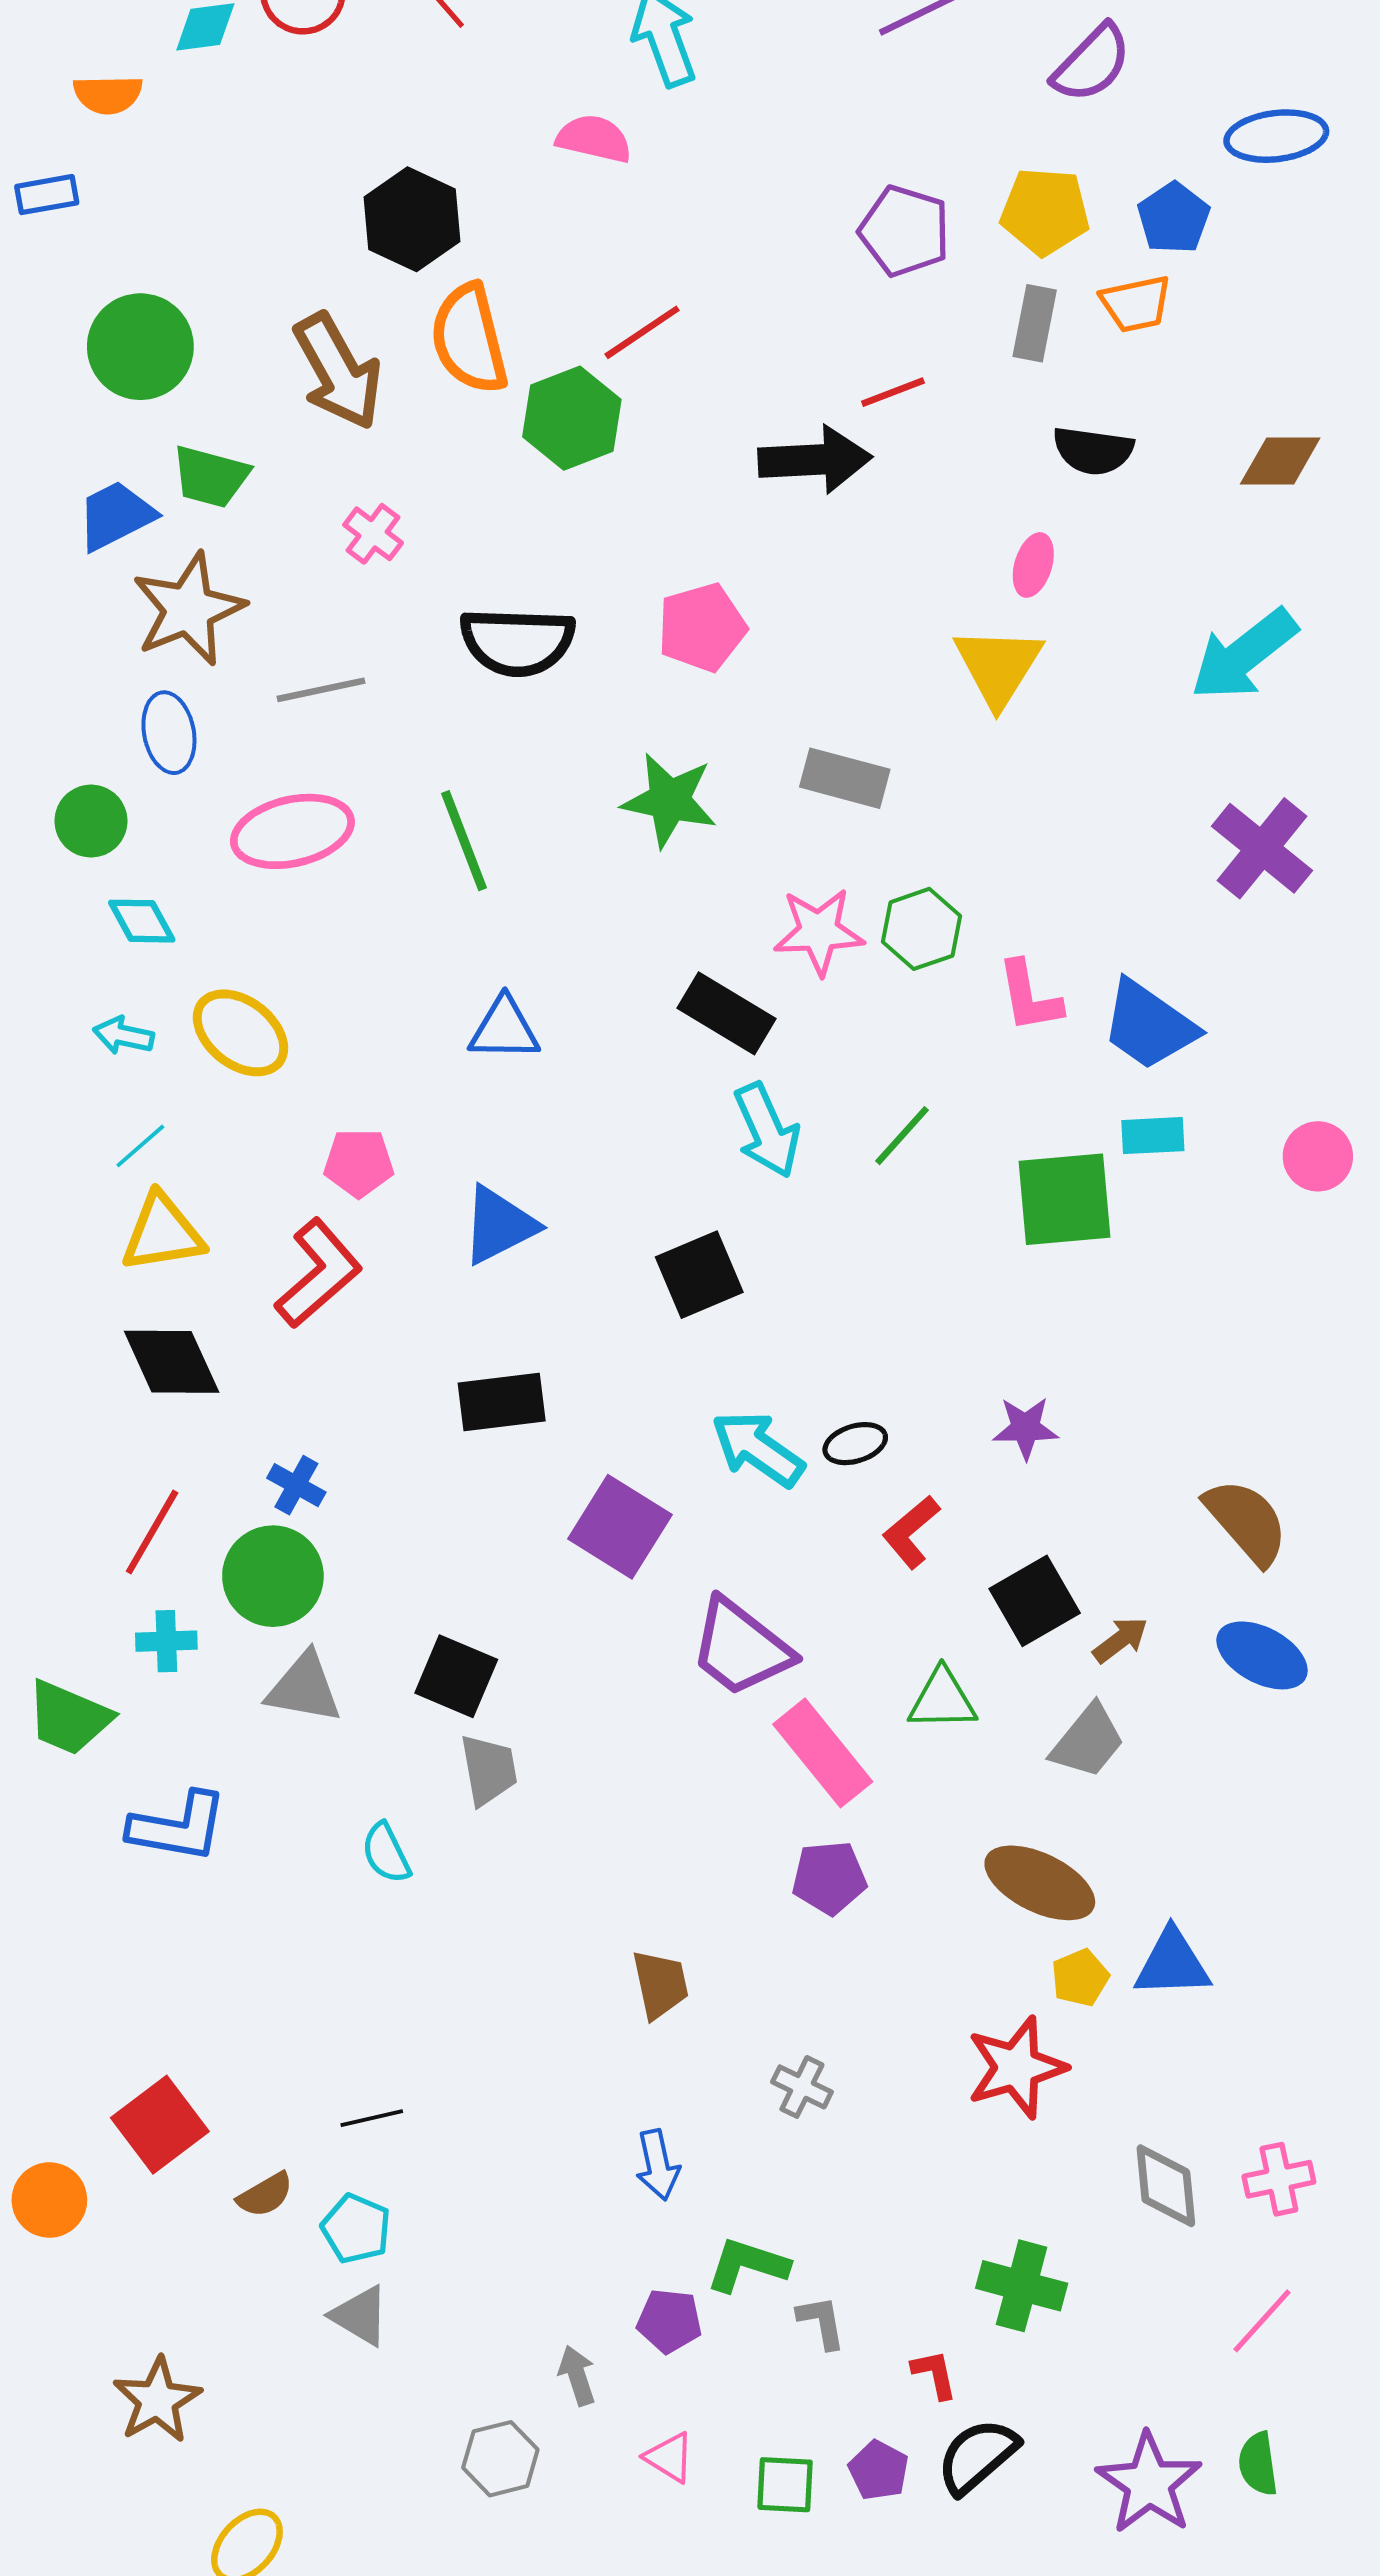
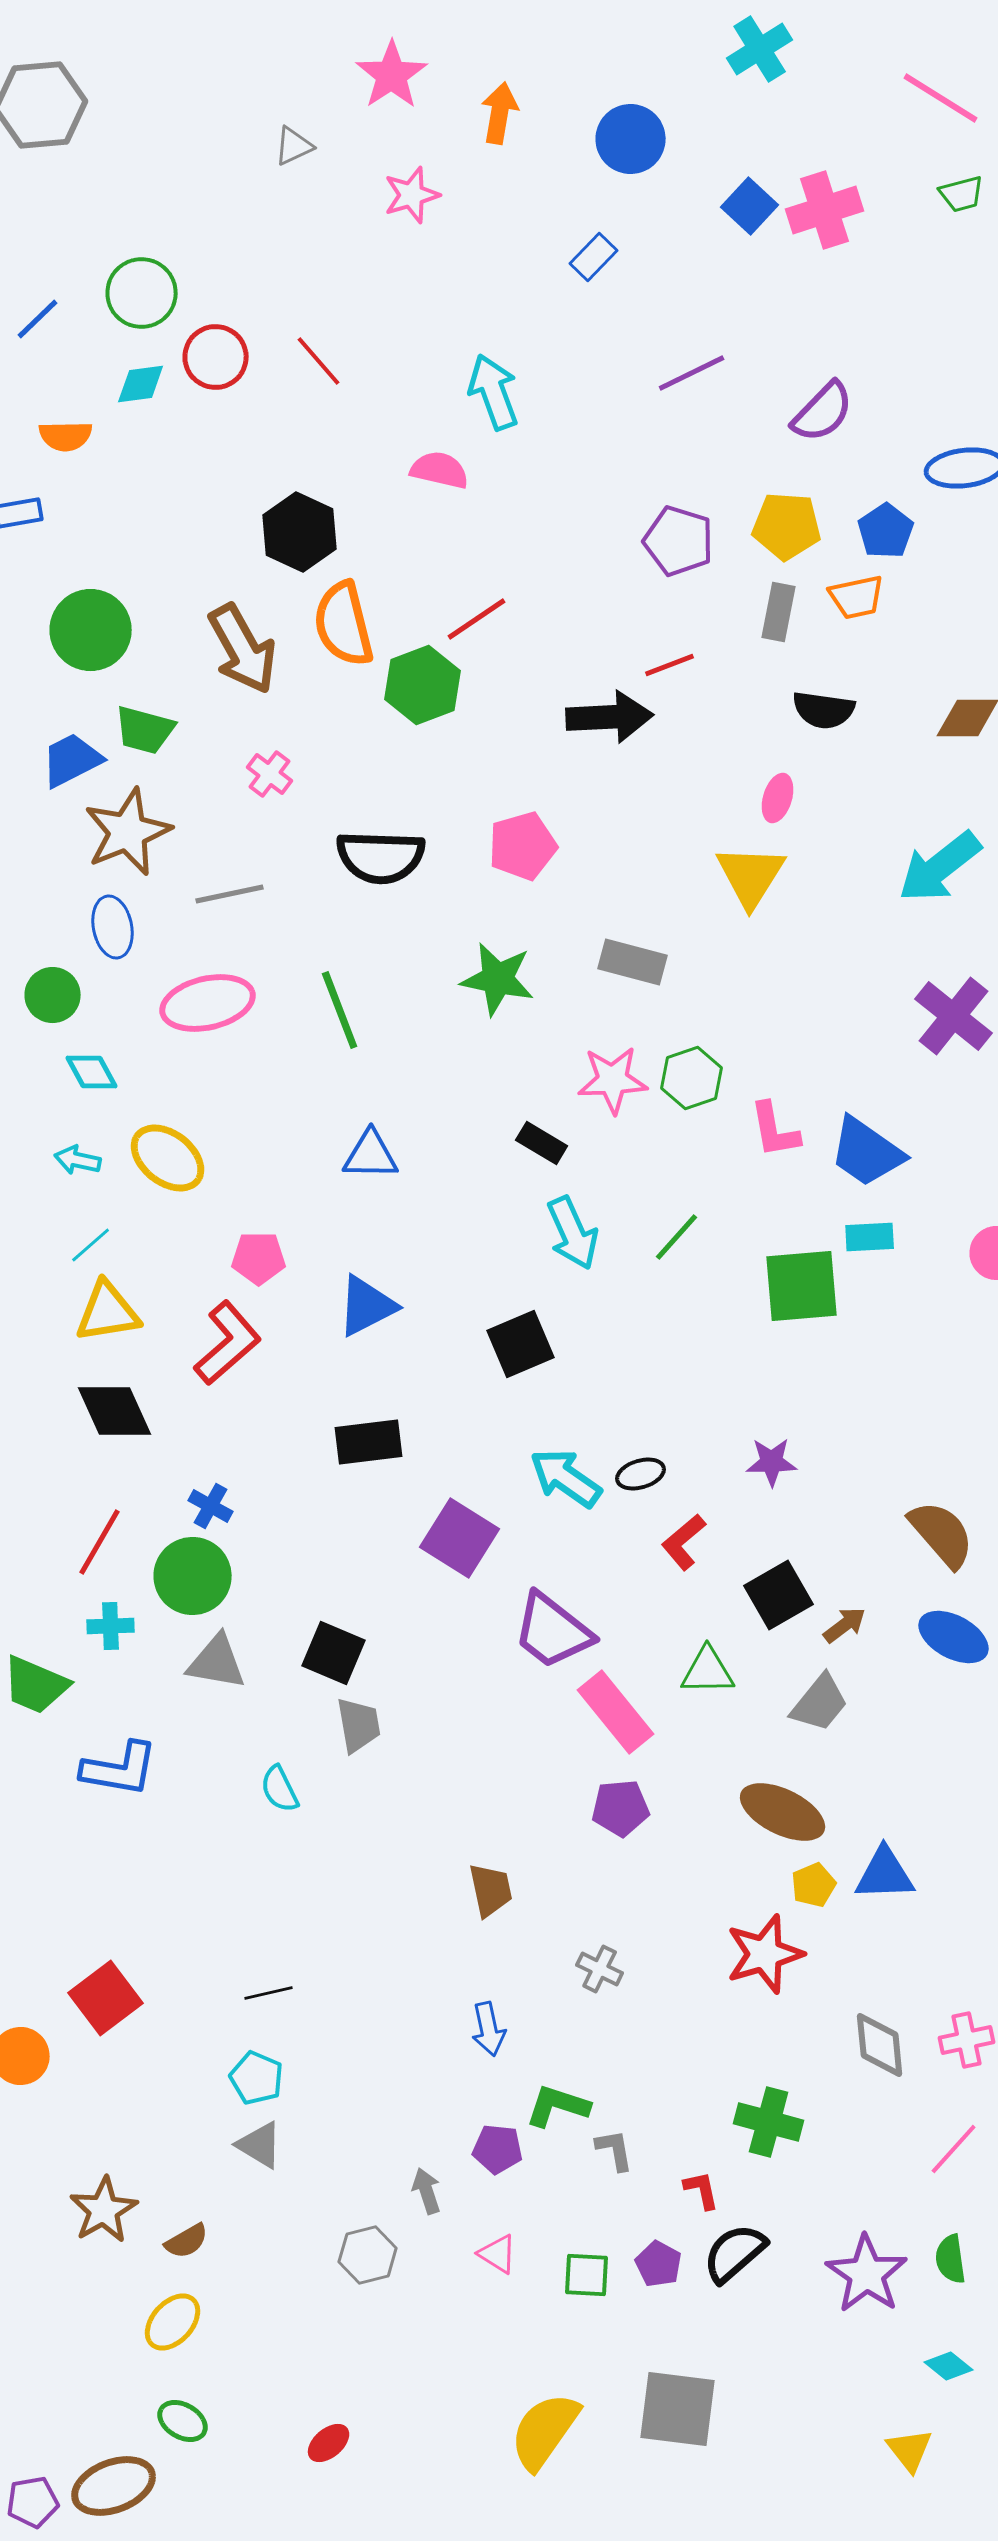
black rectangle: (727, 1013) -> (542, 1143), size x0.7
brown semicircle: (265, 2195) -> (187, 2241), moved

